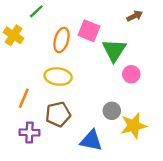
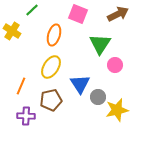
brown arrow: (135, 16) -> (118, 14), size x1.5
pink square: (89, 31) -> (78, 14), moved
yellow ellipse: (58, 76) -> (51, 67), turned -65
blue triangle: (91, 141) -> (80, 84), moved, turned 45

